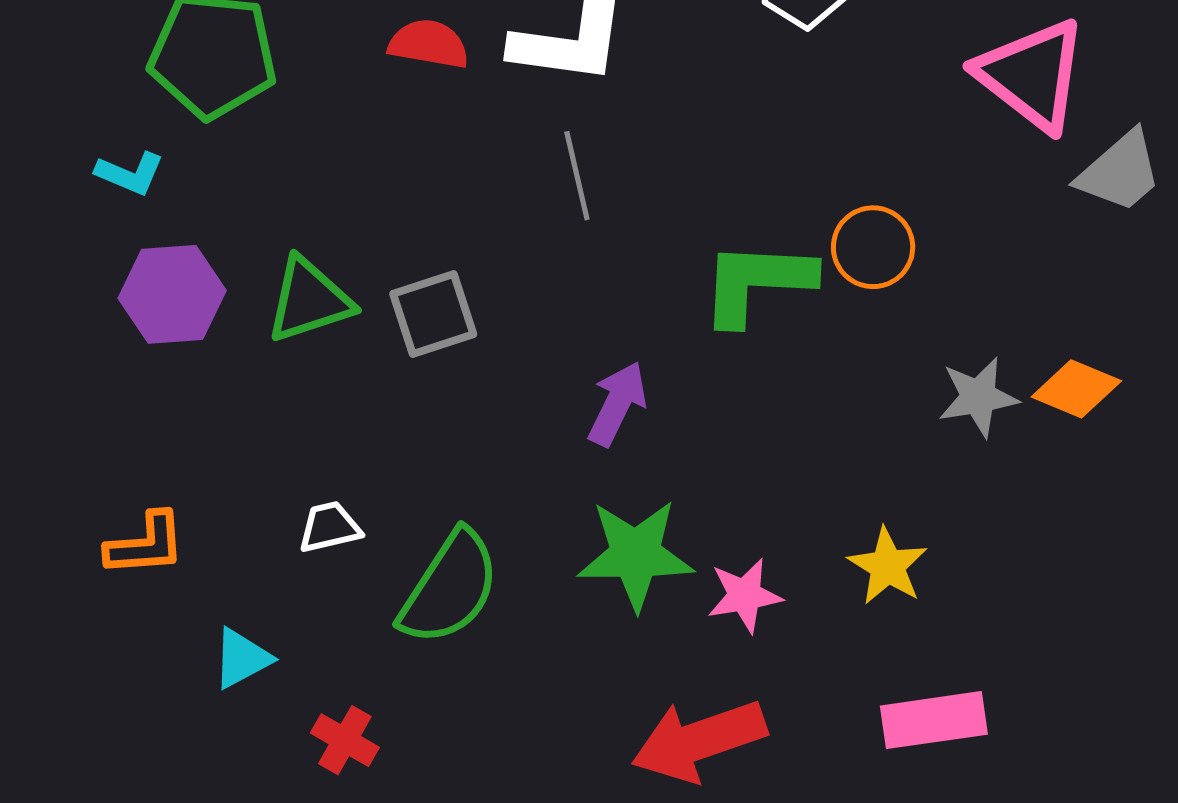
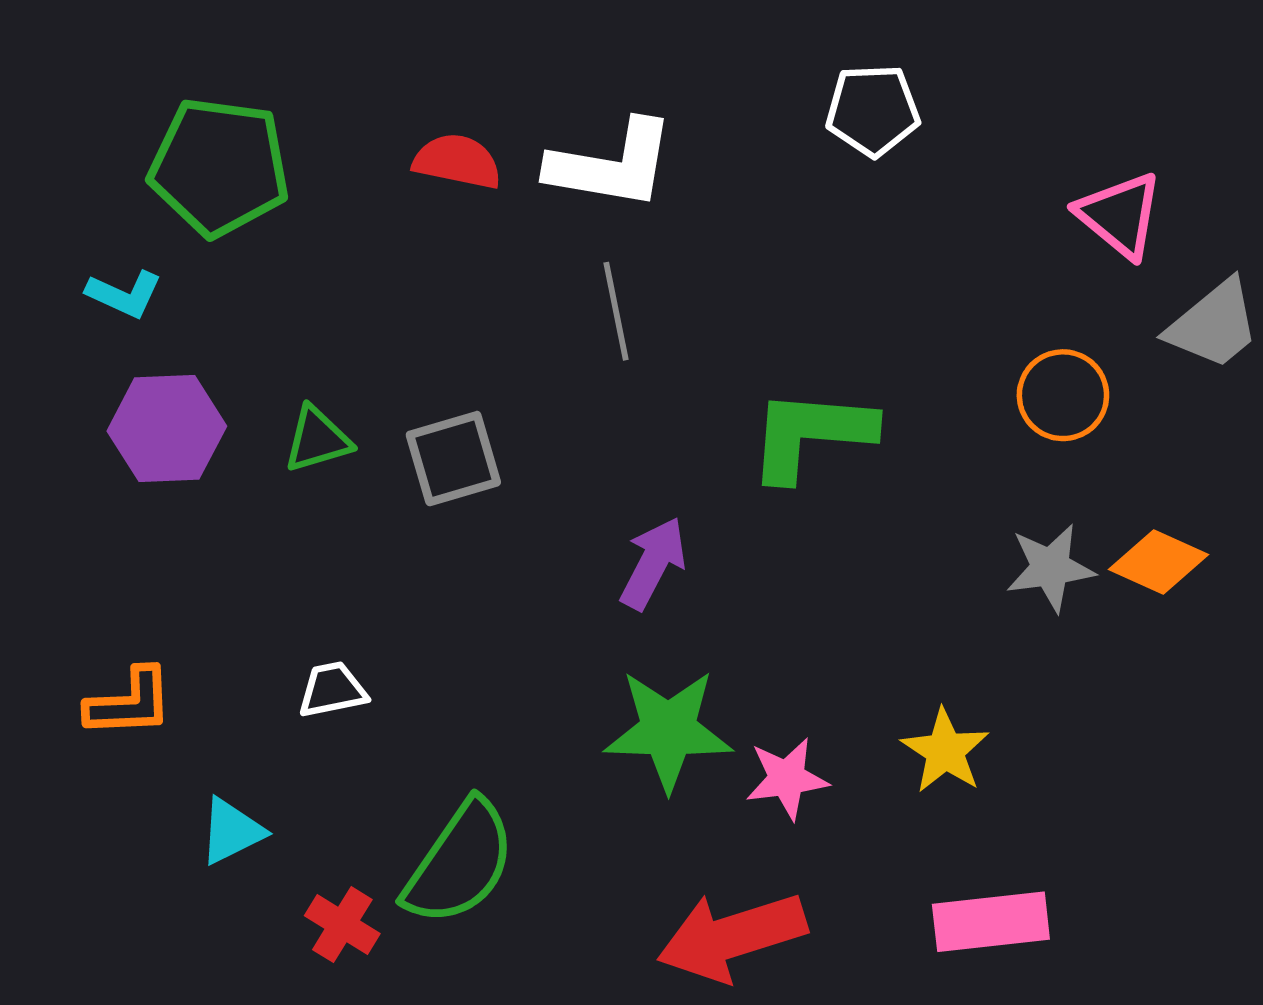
pink triangle: (1032, 75) -> (1120, 215), size x0.7
orange circle: (873, 247) -> (1063, 395), moved
green triangle: (309, 300) -> (317, 439), size x0.7
green semicircle: (450, 588) -> (460, 863), moved

